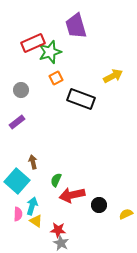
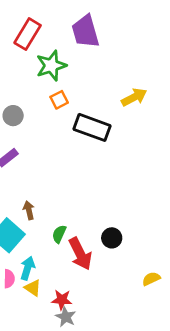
red rectangle: (33, 43) -> (28, 34), moved, turned -35
red arrow: (72, 195) -> (80, 254), turned -105
black circle: (99, 205) -> (112, 238), moved

